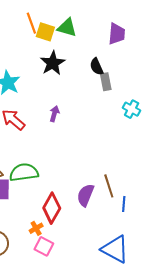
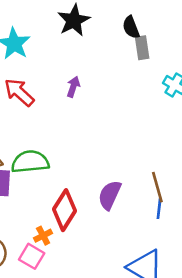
brown line: (109, 186) -> (157, 187), moved
pink square: (44, 246) -> (32, 256), moved

